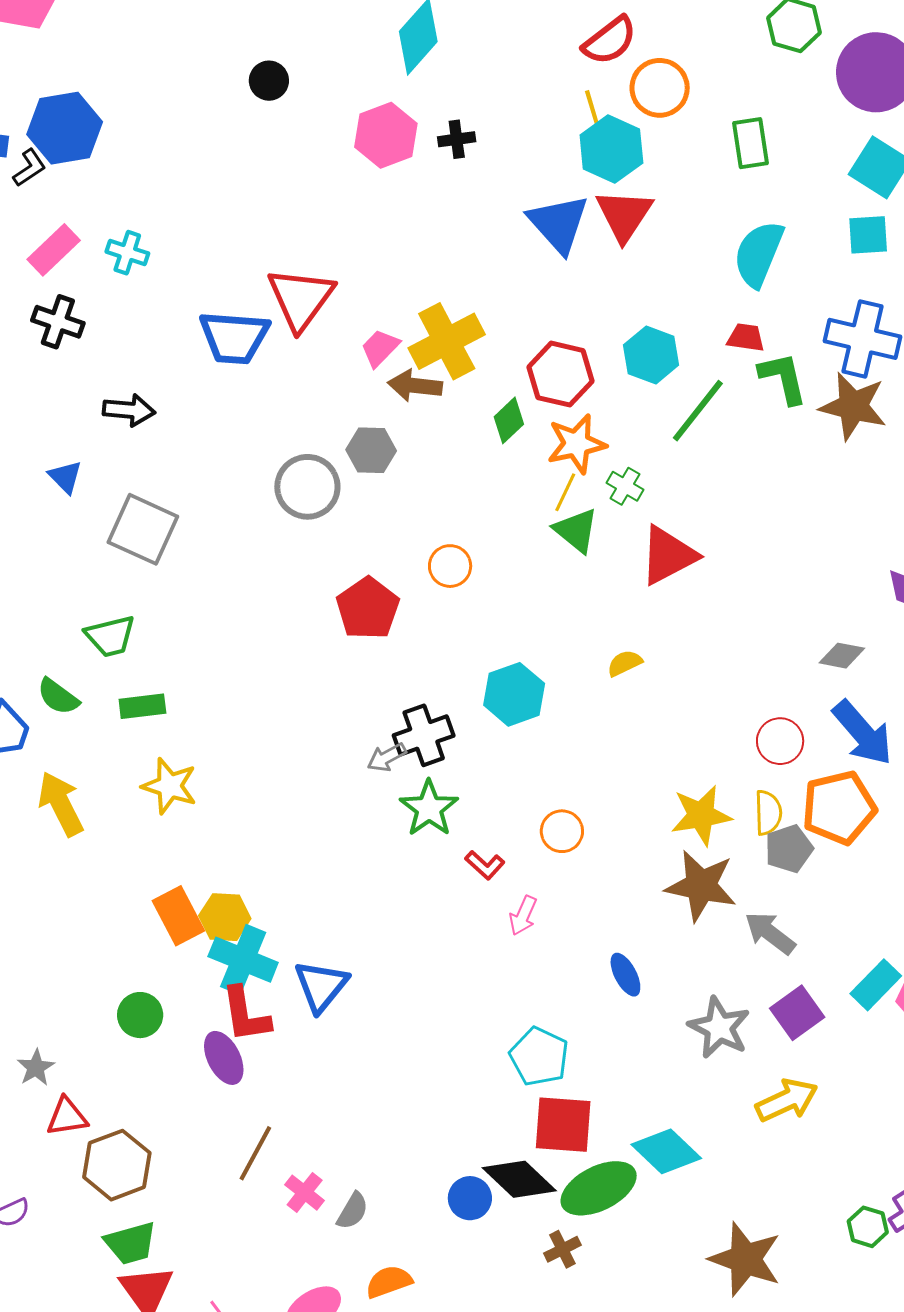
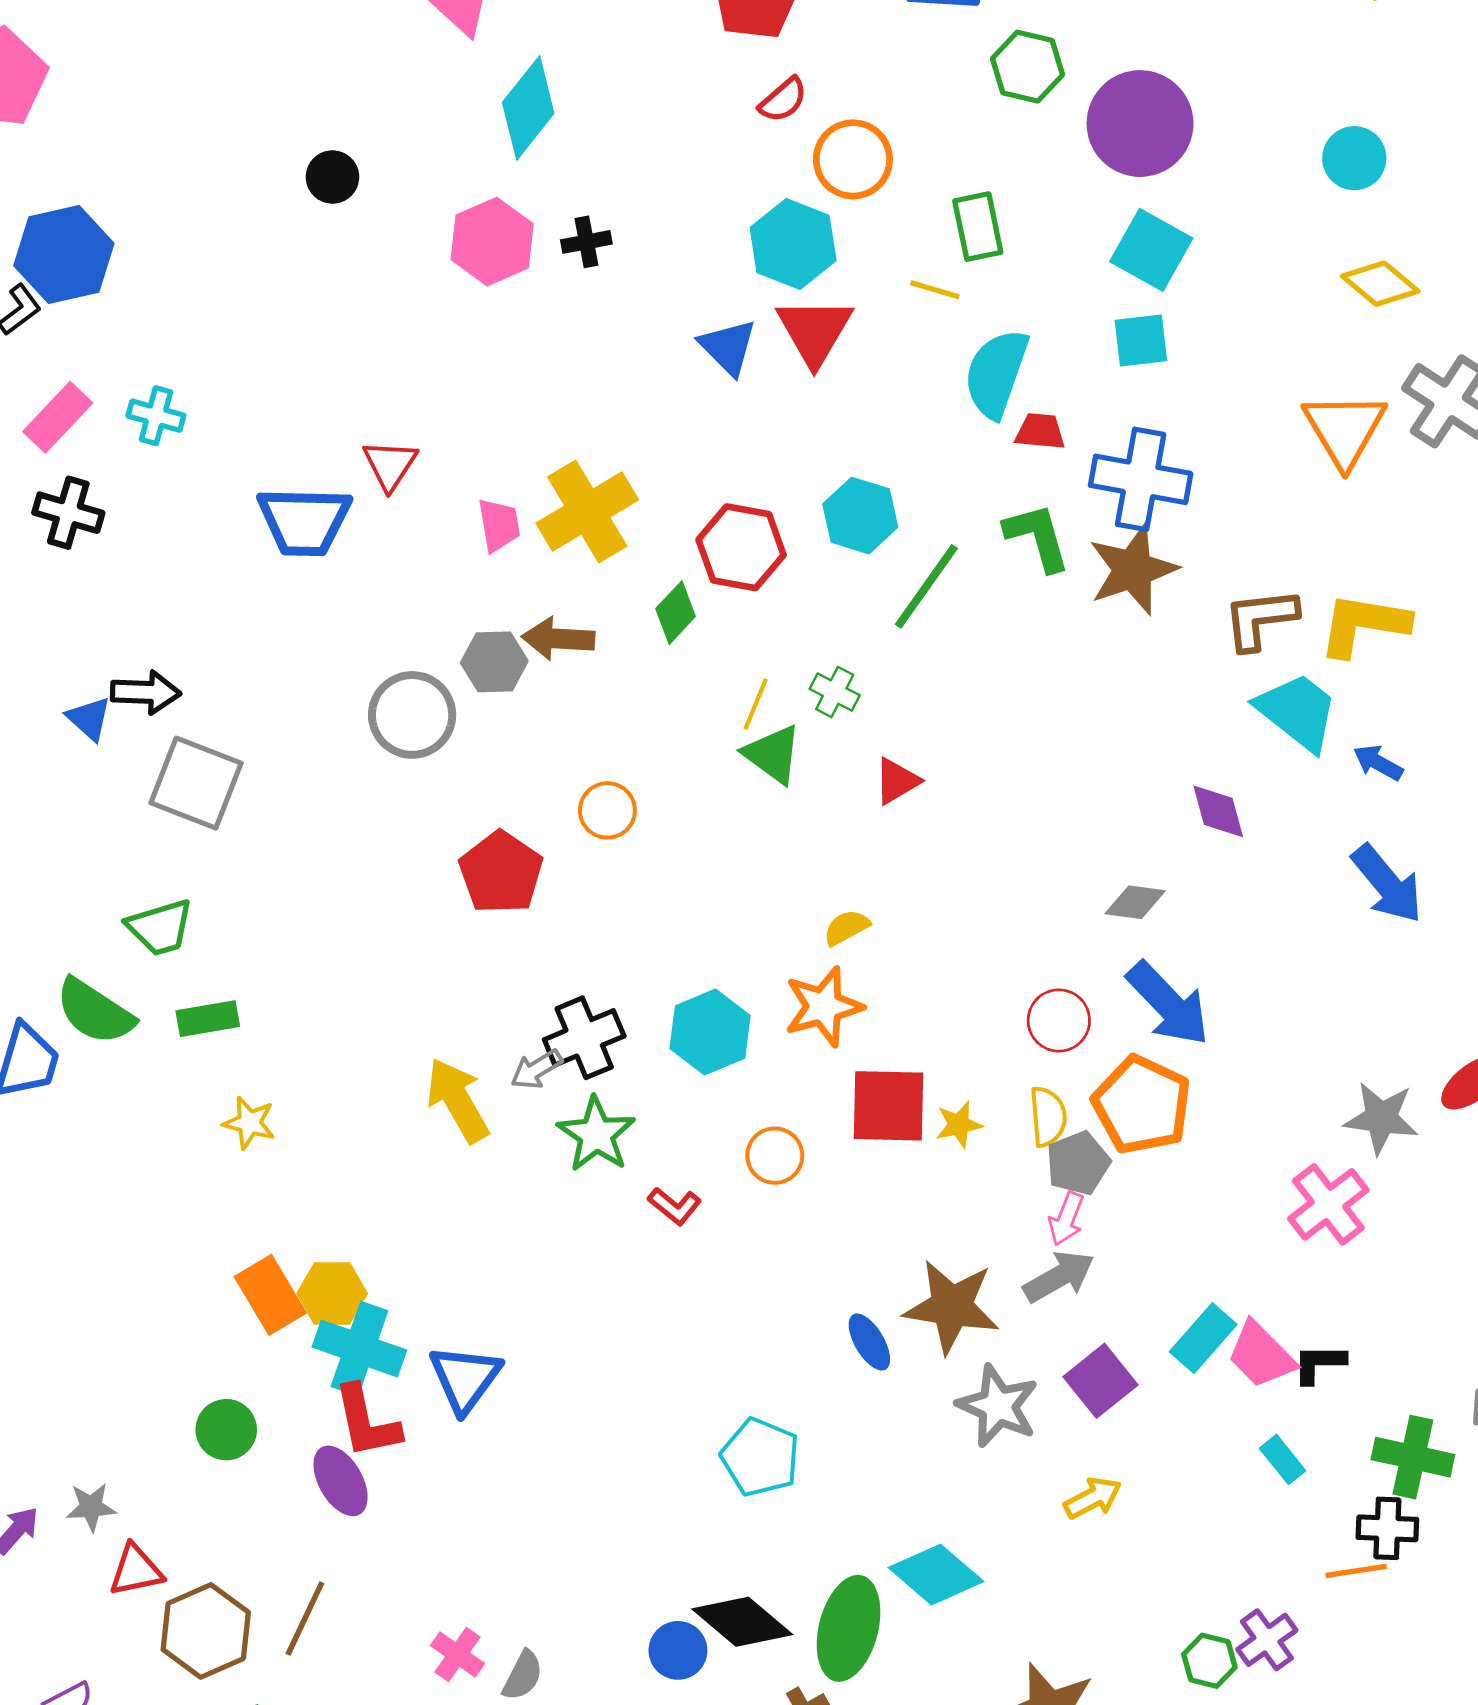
red semicircle: (610, 41) -> (783, 100), size x0.7
yellow line: (592, 109) -> (935, 290), moved, turned -54
blue triangle: (559, 224) -> (728, 347), size x0.7
red triangle: (301, 299) -> (390, 465), size x0.6
red trapezoid: (746, 338) -> (1040, 431), moved
pink trapezoid: (380, 348) -> (499, 525), turned 129
brown arrow: (415, 386) -> (558, 639), moved
brown star: (853, 406) -> (1133, 570), turned -30
black arrow: (129, 410) -> (146, 692), moved
orange star: (577, 444) -> (823, 1007), moved
red triangle: (668, 555) -> (897, 781), size x0.6
cyan hexagon: (514, 694) -> (710, 1032), moved
green semicircle: (58, 697) -> (95, 1012), size x1.4
yellow star: (169, 786) -> (249, 1123), size x0.7
yellow arrow: (61, 804) -> (458, 1100), moved
orange pentagon: (839, 808) -> (1142, 1105), turned -30
yellow star: (701, 815) -> (959, 1125), size x0.6
brown star: (701, 886) -> (952, 1307), moved
pink arrow: (523, 915) -> (1066, 1219), moved
gray arrow: (770, 933) -> (1059, 1277), turned 116
gray star: (36, 1068) -> (91, 1507), turned 30
yellow arrow: (787, 1100) -> (1093, 1498), size x0.7
red square: (563, 1125) -> (889, 1106), moved
brown line: (255, 1153) -> (305, 1619), moved
green ellipse: (599, 1188) -> (849, 1628), turned -46

